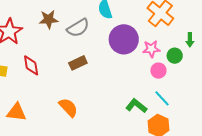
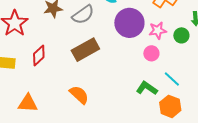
brown rectangle: (78, 63) -> (85, 50), size x1.5
red diamond: (31, 65) -> (39, 55), turned 60
pink circle: (158, 71) -> (151, 53), moved

